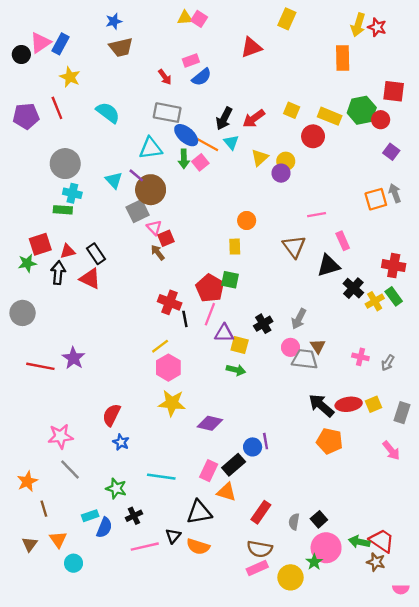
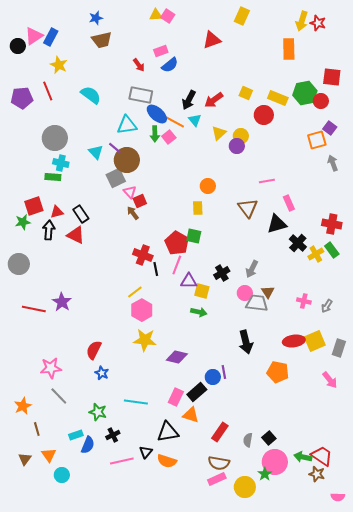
orange square: (376, 199) -> (317, 140), moved
yellow square: (373, 404) -> (315, 341), size x1.5
black arrow: (321, 405) -> (246, 342), moved, turned -145

